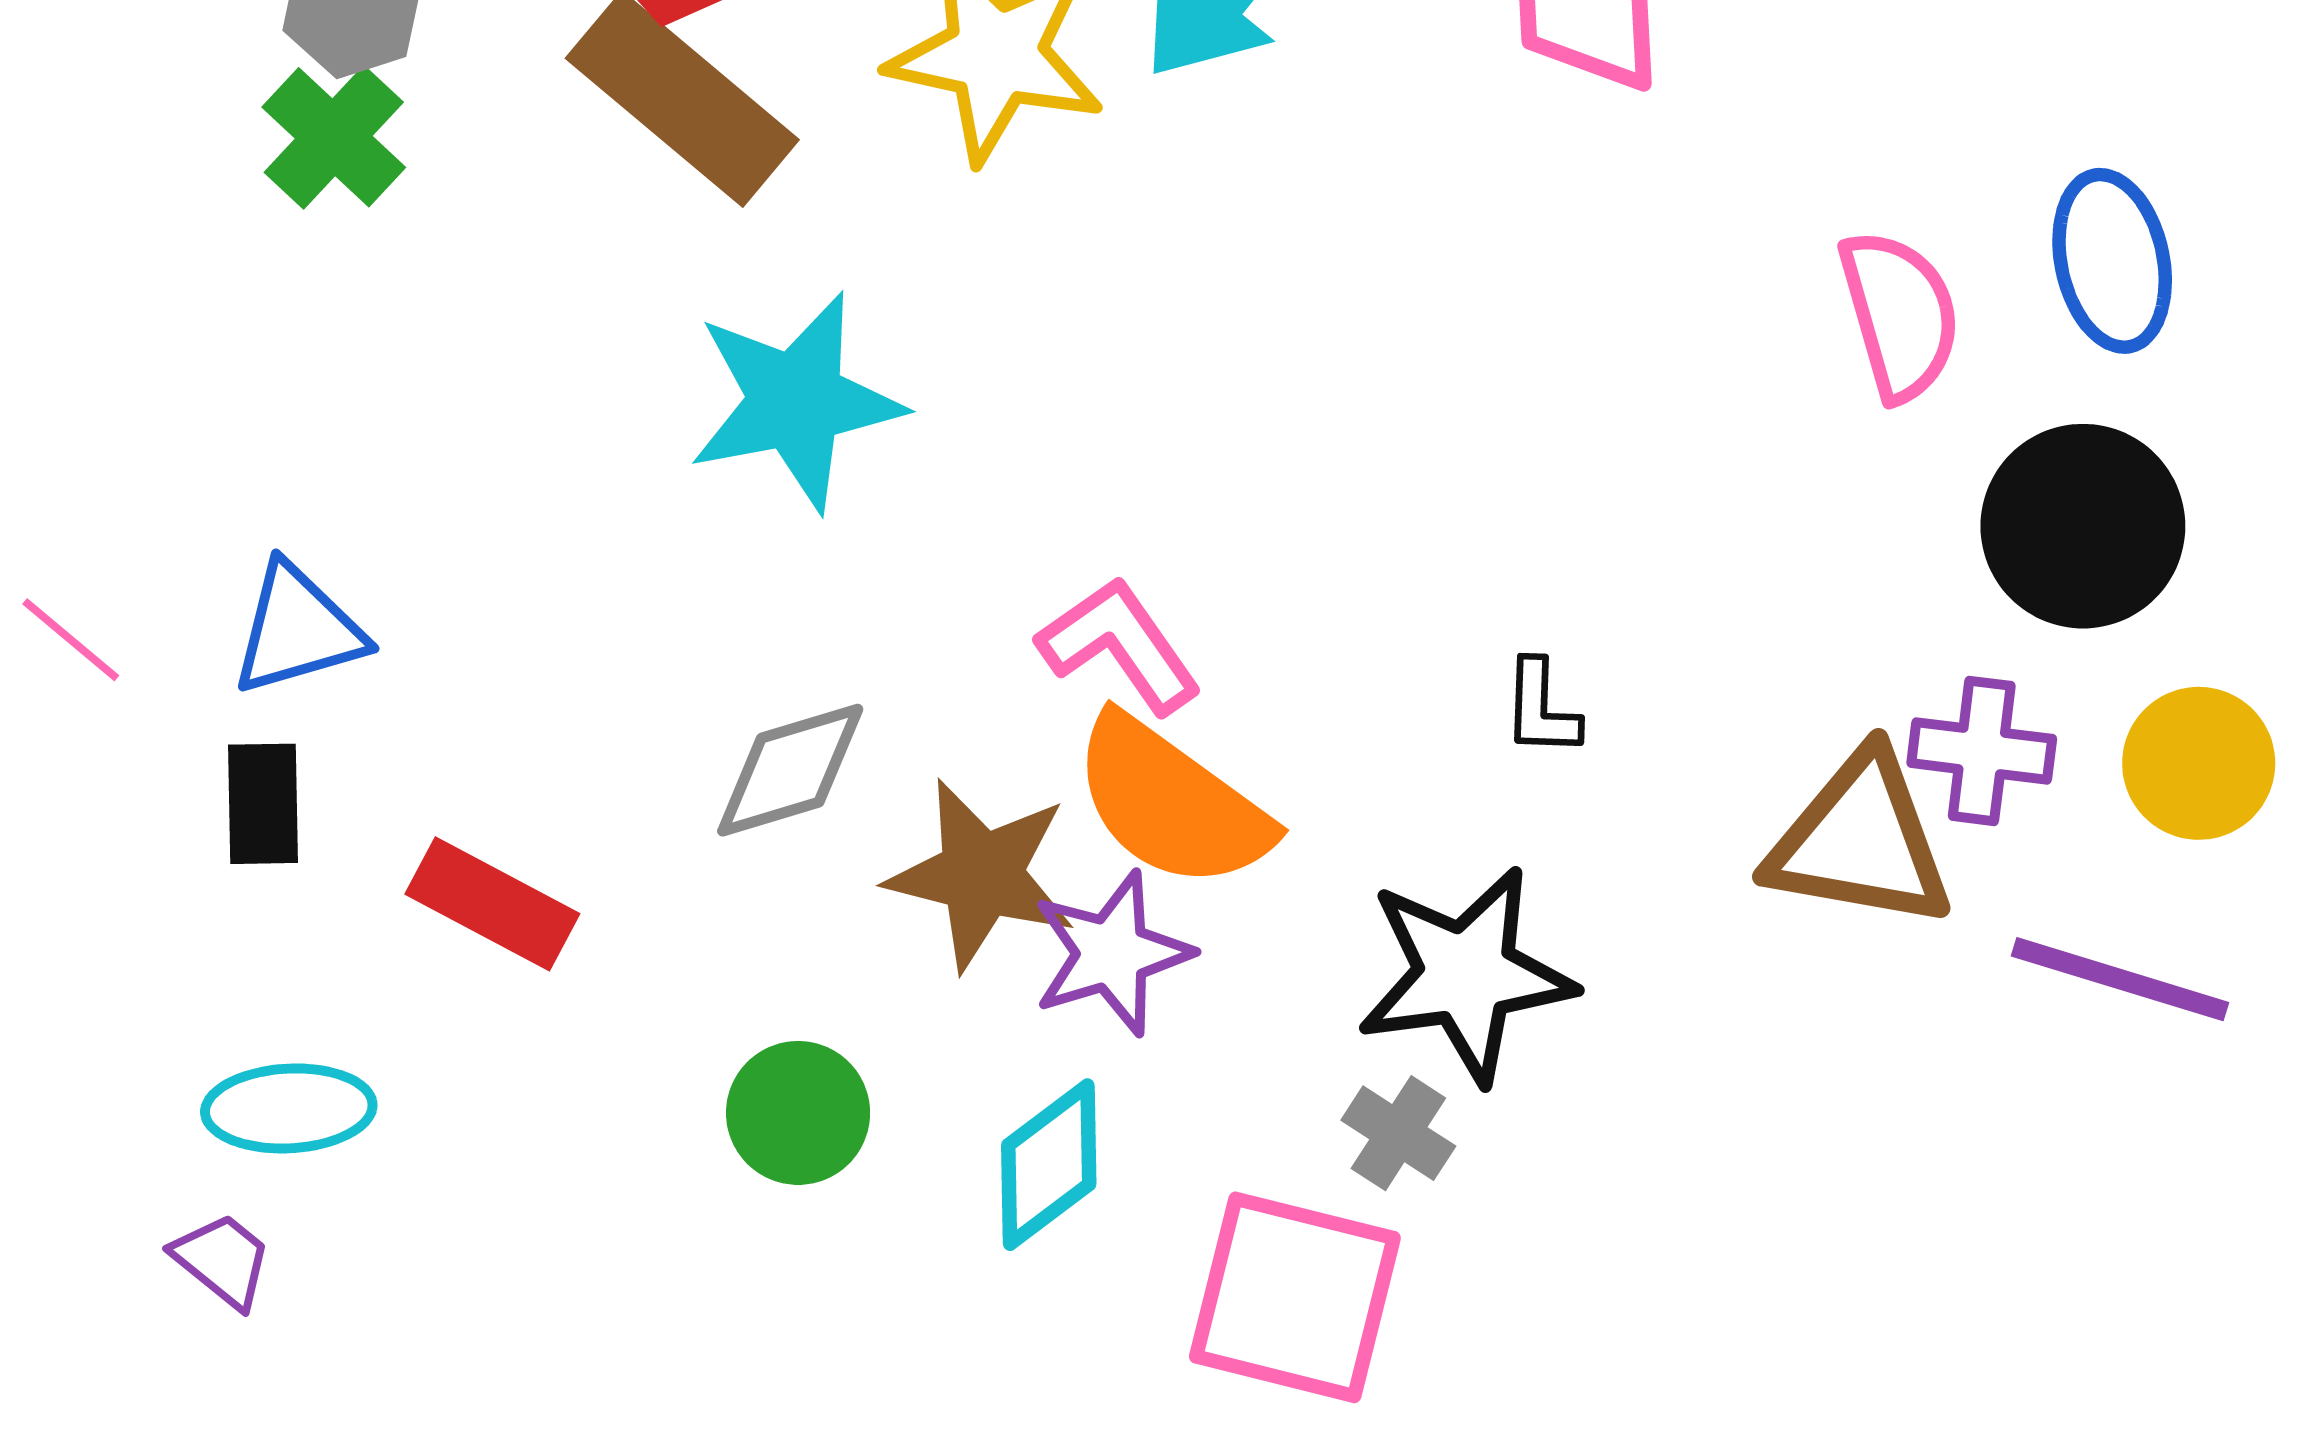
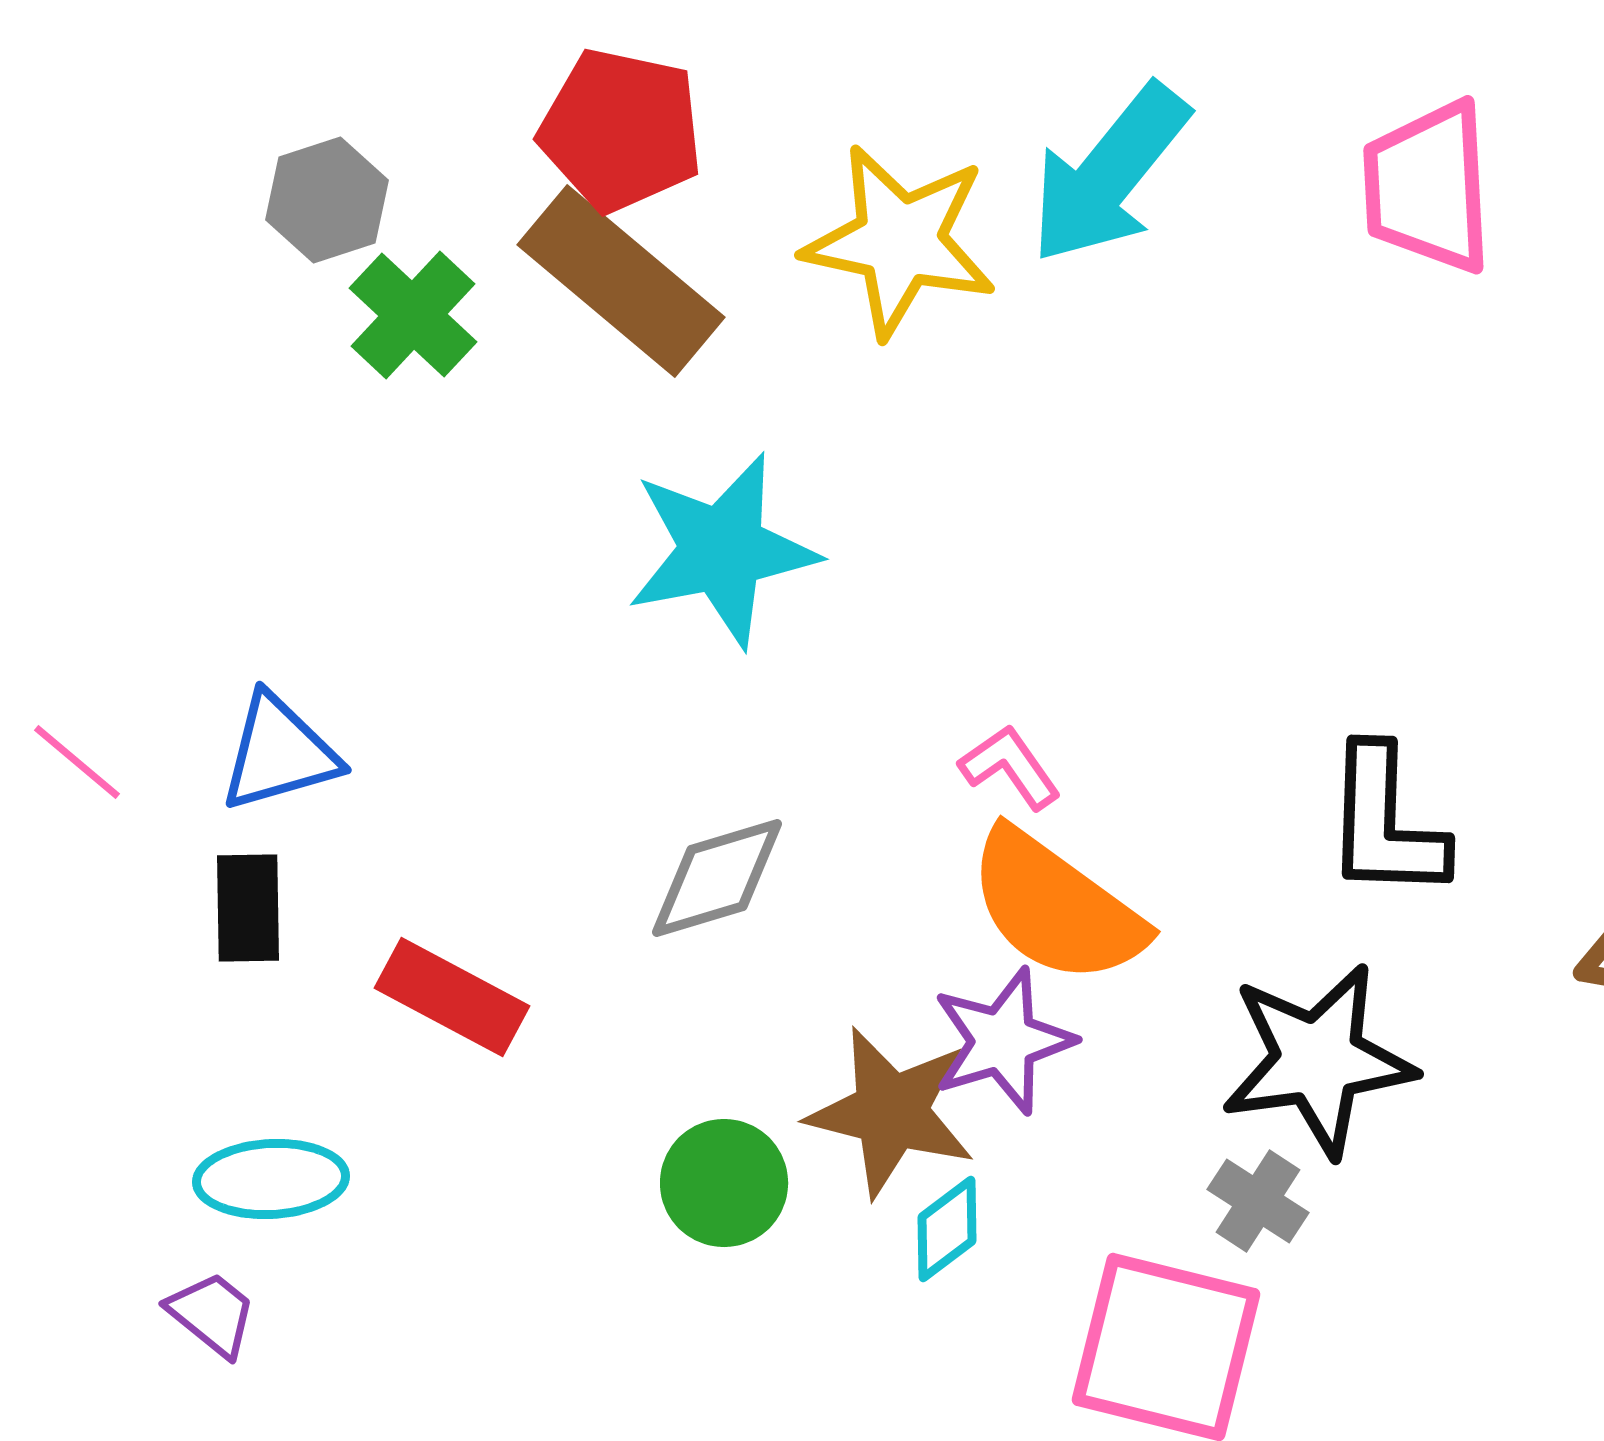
green cross: (334, 137) -> (413, 315), moved
pink L-shape: (1120, 645) -> (1010, 767), size x0.7
black L-shape: (1541, 708) -> (1385, 823), size x1.8
brown star: (981, 875) -> (891, 1112), moved
cyan diamond: (1049, 1165) -> (947, 1229), size x0.7

